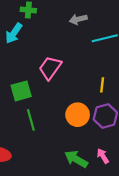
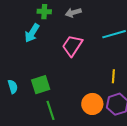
gray arrow: (78, 19) -> (73, 13), moved
pink trapezoid: (50, 68) -> (72, 46), moved

